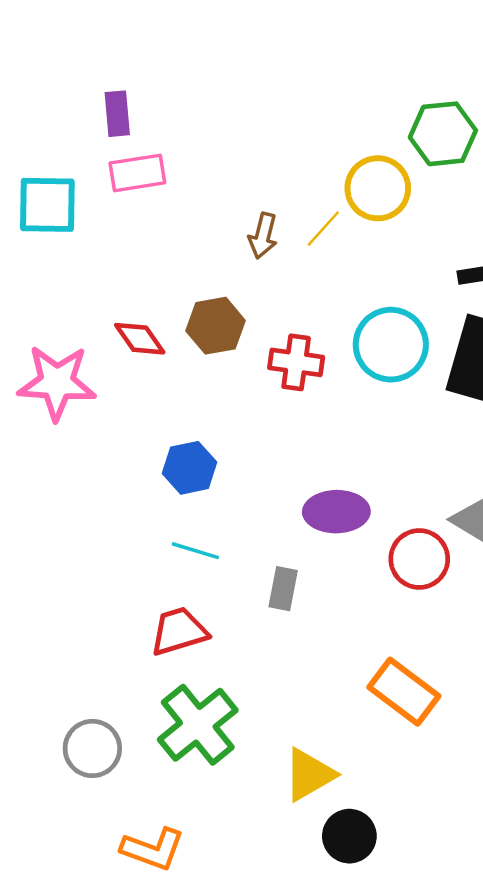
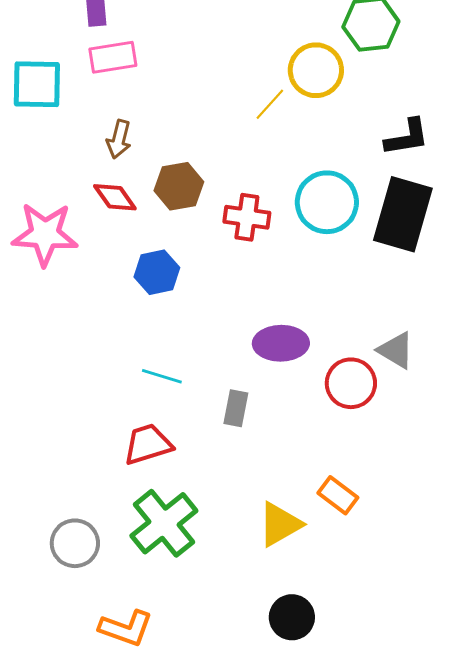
brown arrow: (263, 236) -> (119, 139), moved
blue hexagon: (189, 468) -> (157, 272), moved
orange rectangle: (404, 692) -> (338, 495), size x0.7
yellow triangle: (309, 775) -> (280, 524), moved

